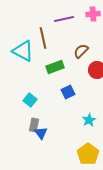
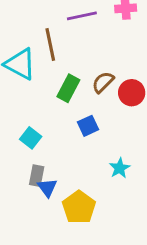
brown semicircle: (81, 51) -> (103, 82), moved
green rectangle: (55, 67) -> (68, 88), turned -42
yellow pentagon: (88, 154) -> (79, 207), moved

